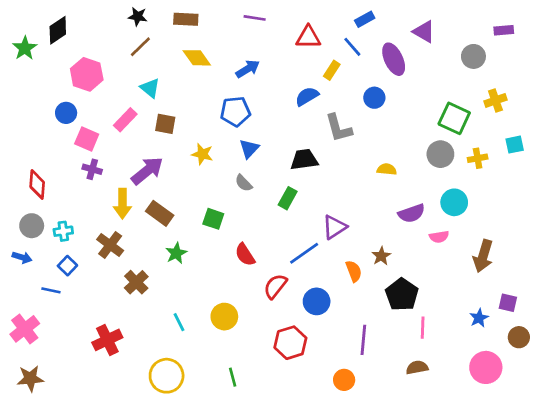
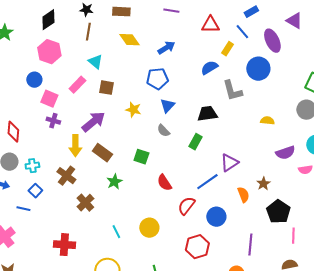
black diamond: (58, 30) -> (48, 20), moved
brown line: (140, 47) -> (88, 32), turned -36
blue circle: (374, 98) -> (258, 69), size x1.5
red cross: (107, 340) -> (64, 245), turned 30

